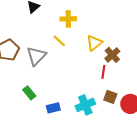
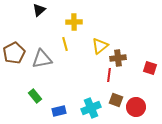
yellow line: (59, 41) -> (65, 44), turned 32
brown cross: (112, 55) -> (118, 58), turned 35
gray triangle: (36, 56) -> (42, 59), turned 35

